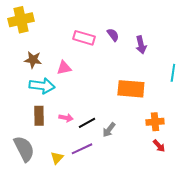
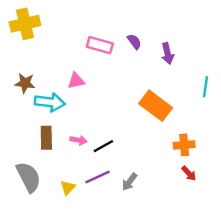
brown star: (33, 60) -> (25, 83), moved
orange rectangle: (131, 89) -> (156, 106), turned 32
gray arrow: (109, 130) -> (129, 182), moved

